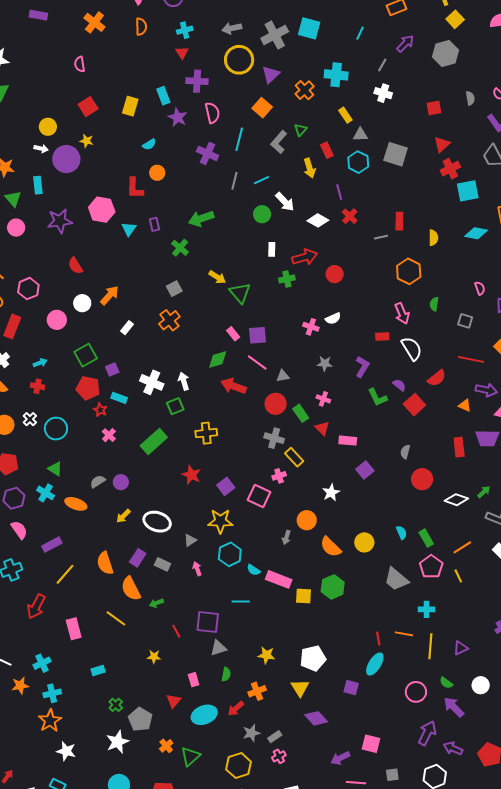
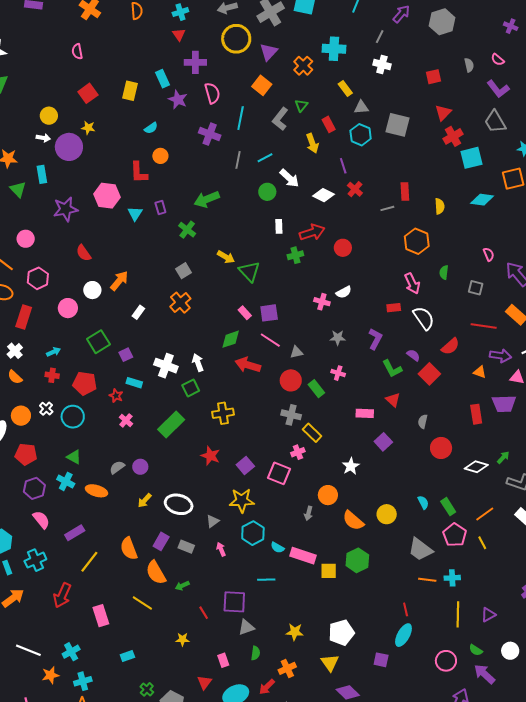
pink circle: (16, 228) -> (26, 239), moved
red pentagon: (88, 388) -> (85, 383), moved
red triangle: (322, 428) -> (393, 400), moved
orange line: (404, 634) -> (427, 580), moved

